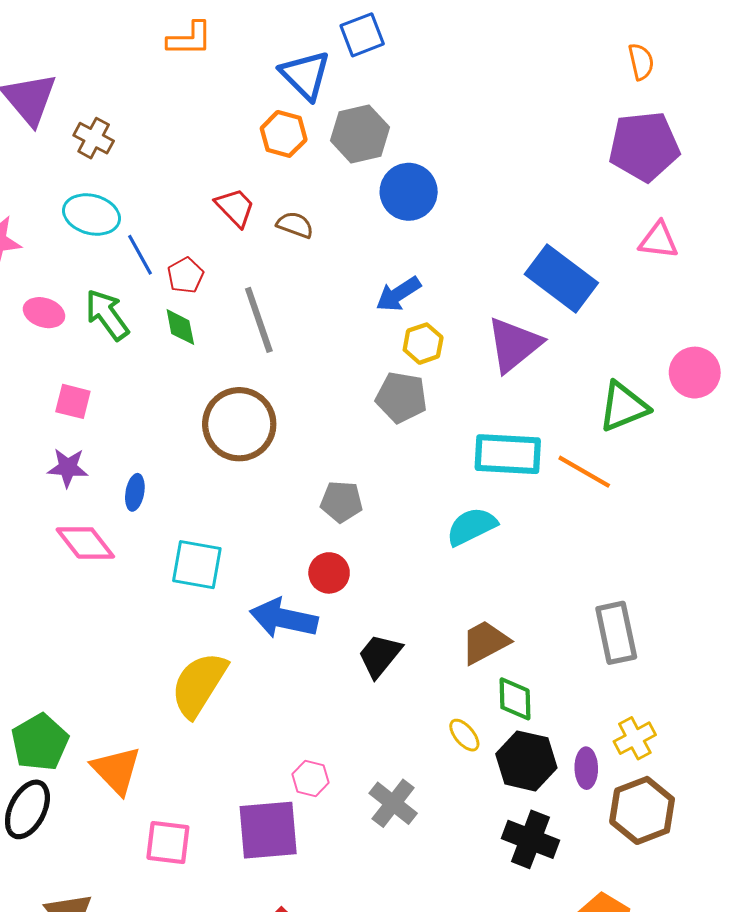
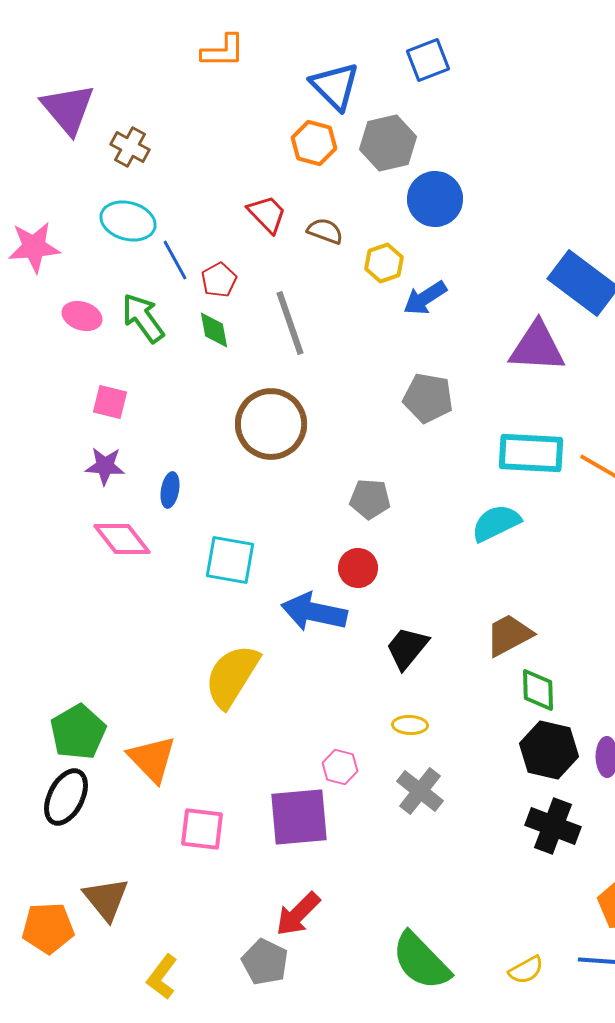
blue square: (362, 35) -> (428, 60), moved
yellow hexagon: (423, 344) -> (384, 263), moved
purple triangle: (514, 345) -> (537, 347), turned 42
yellow ellipse: (464, 735) -> (410, 725), moved, turned -48

